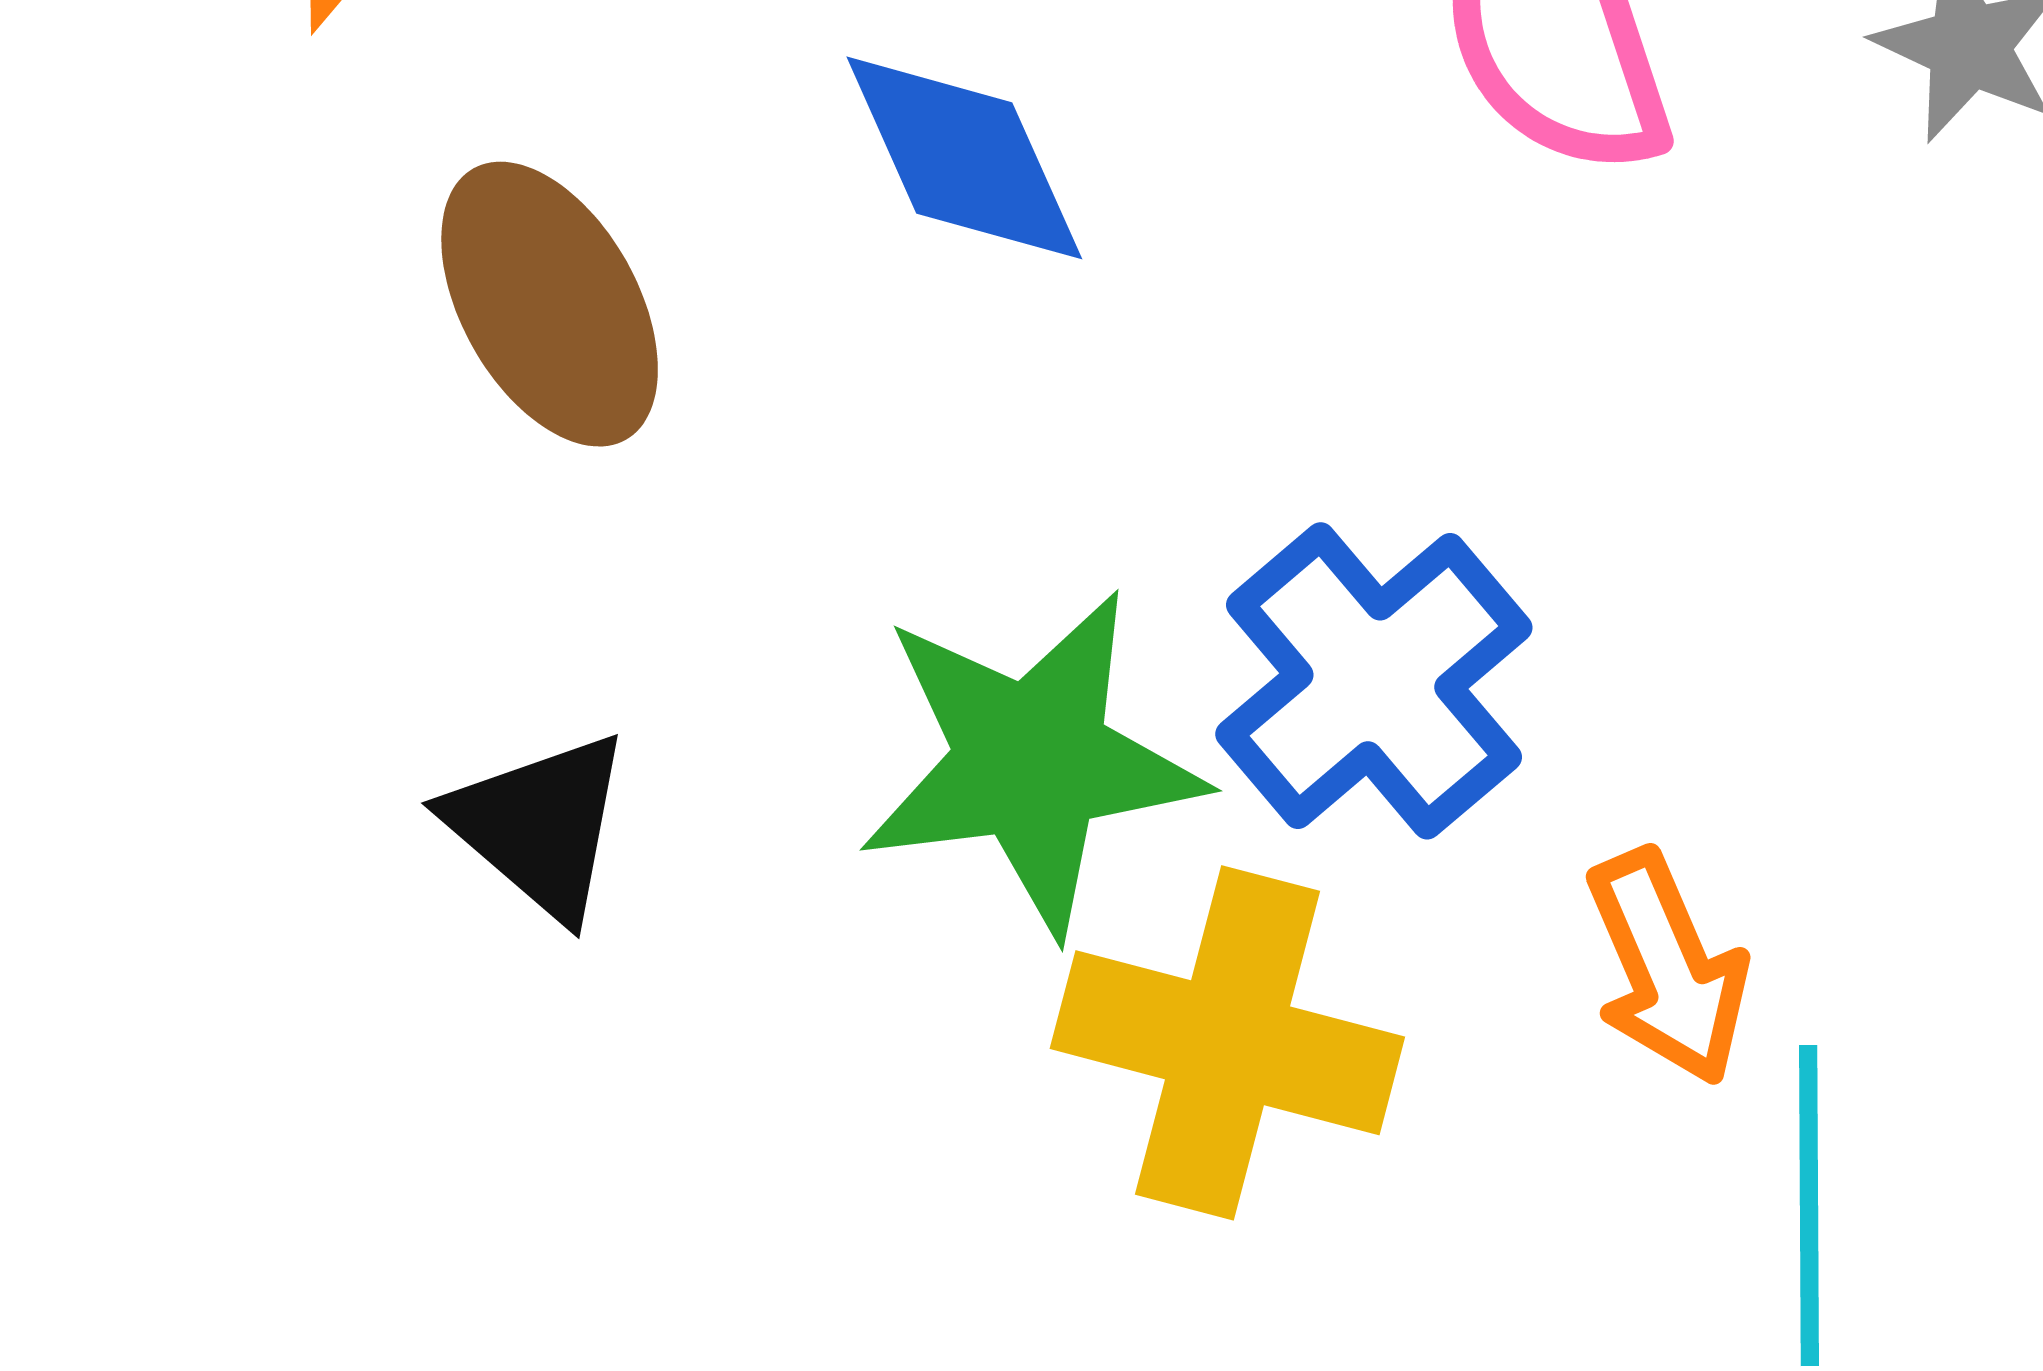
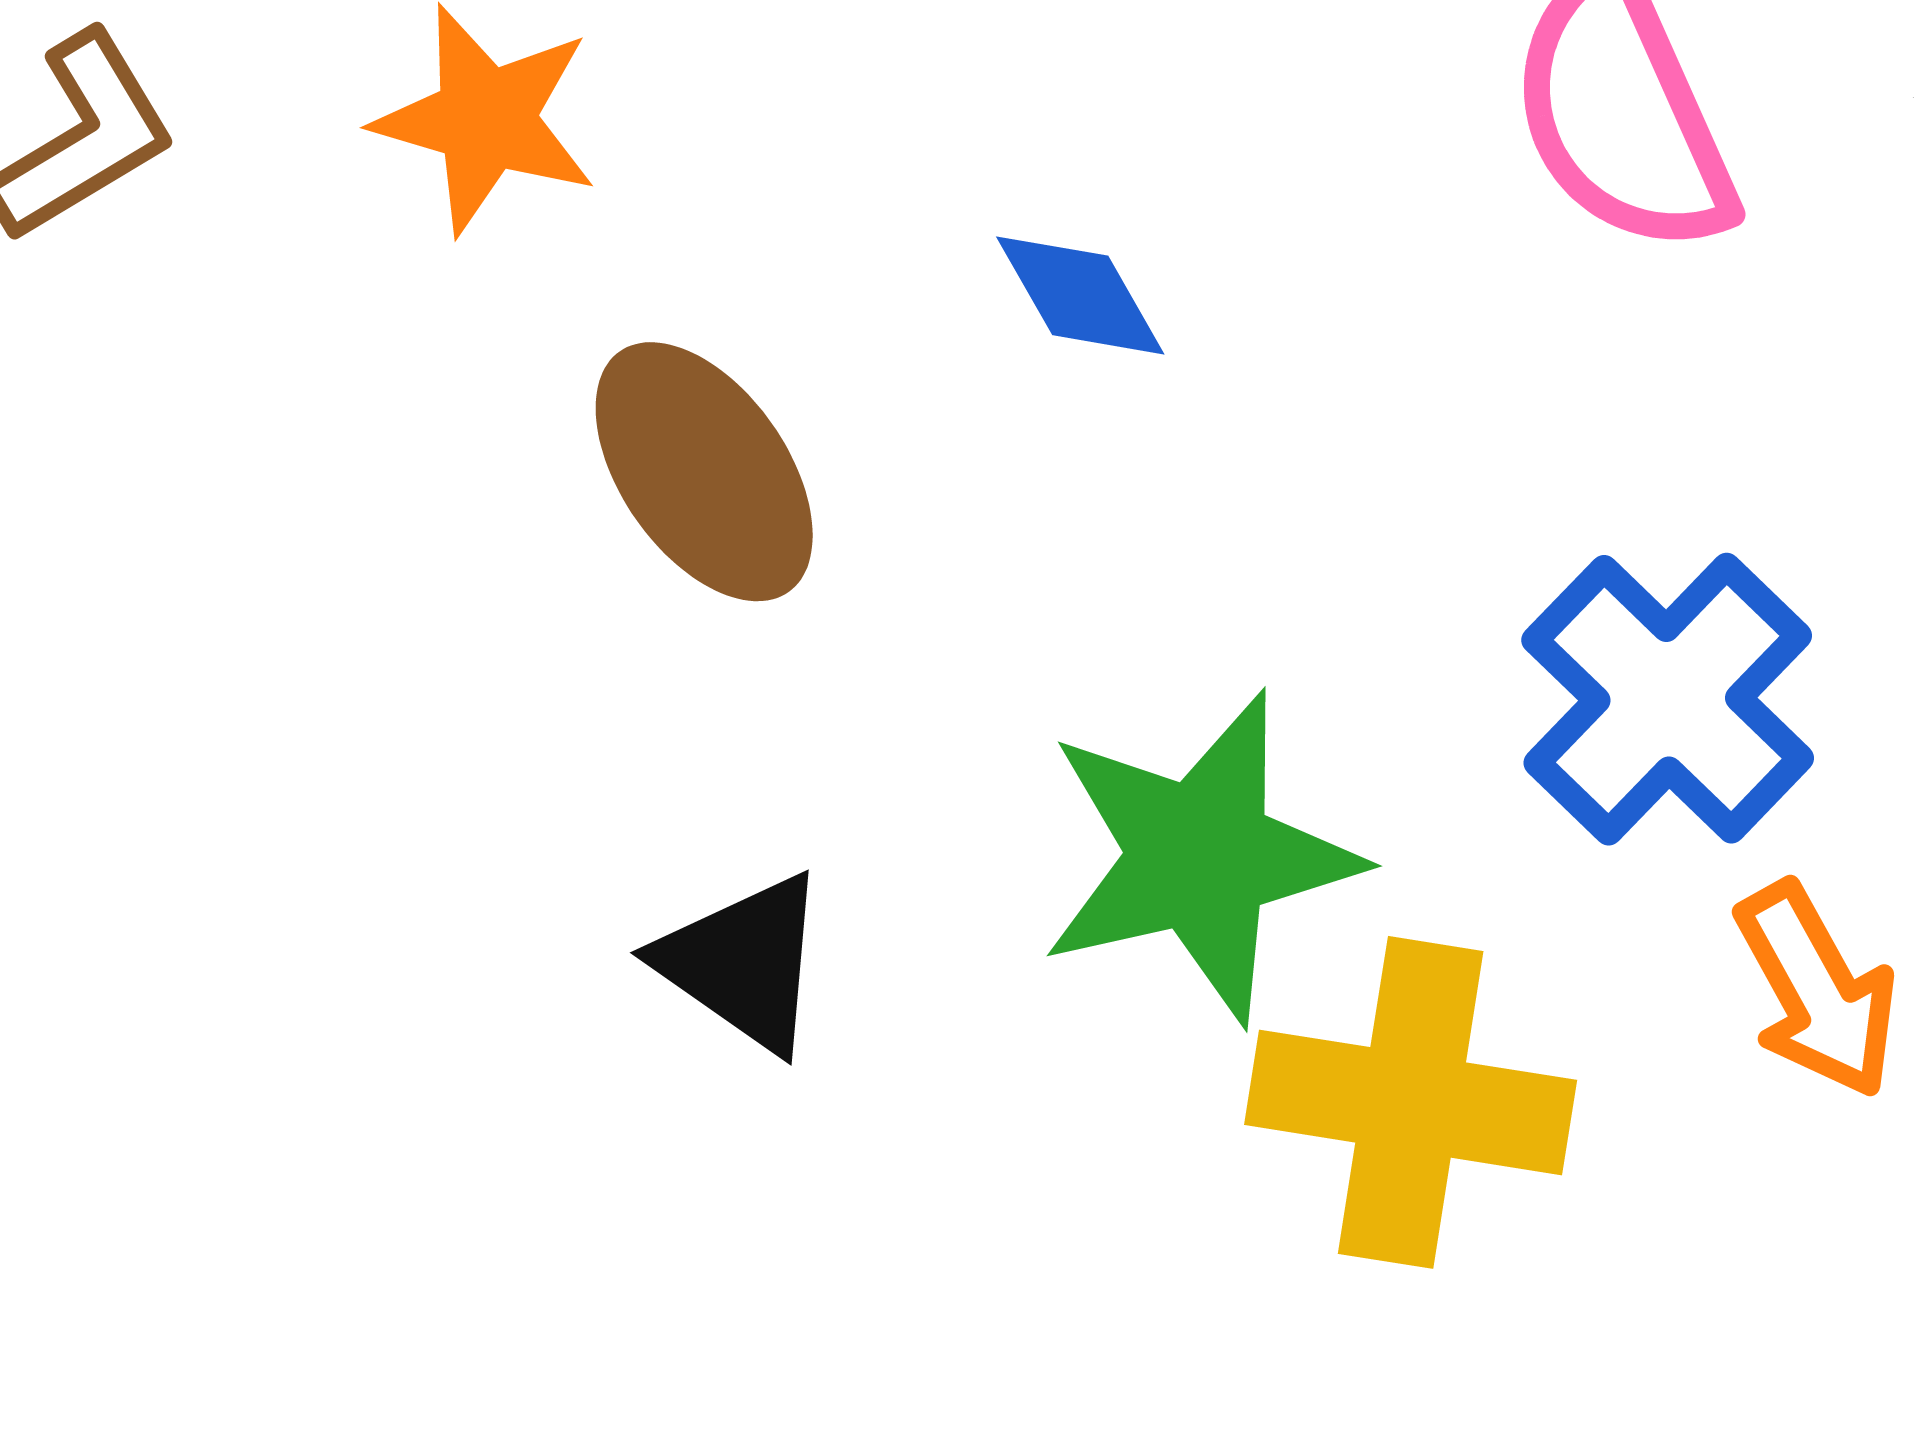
blue diamond: (964, 158) -> (1080, 295), size x0.7
blue cross: (1374, 681) -> (1668, 699), moved

